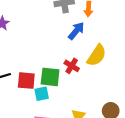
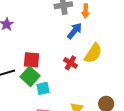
green square: (50, 77) -> (30, 76), moved, turned 36
red square: (26, 81) -> (31, 60), moved

